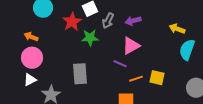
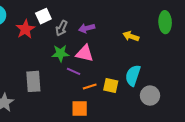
green star: (90, 38) -> (61, 53), moved
pink triangle: (131, 46) -> (85, 53), turned 42
cyan semicircle: (187, 50) -> (133, 75), moved

